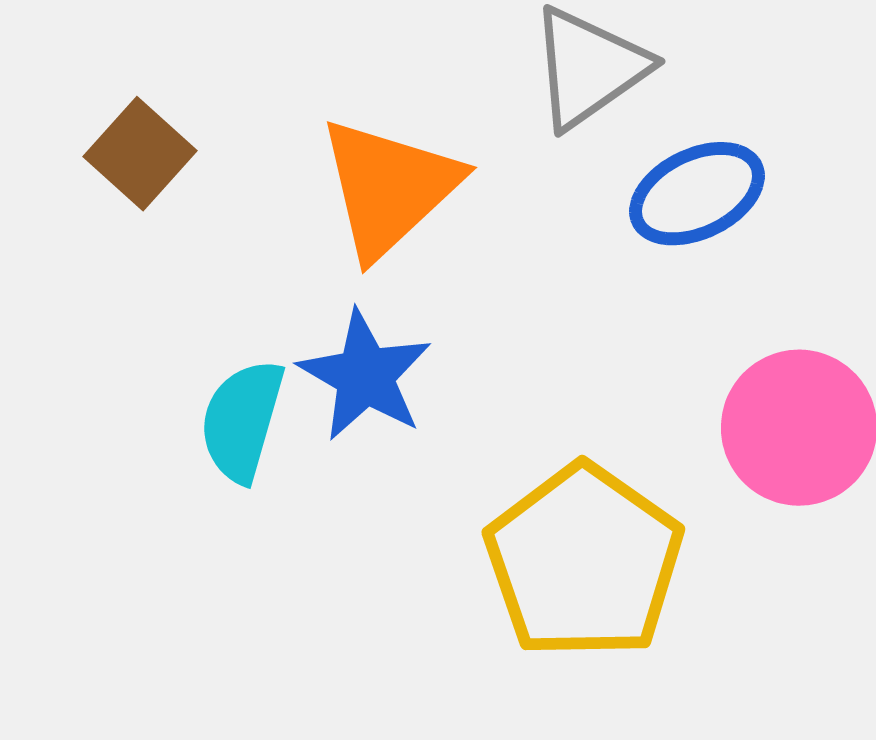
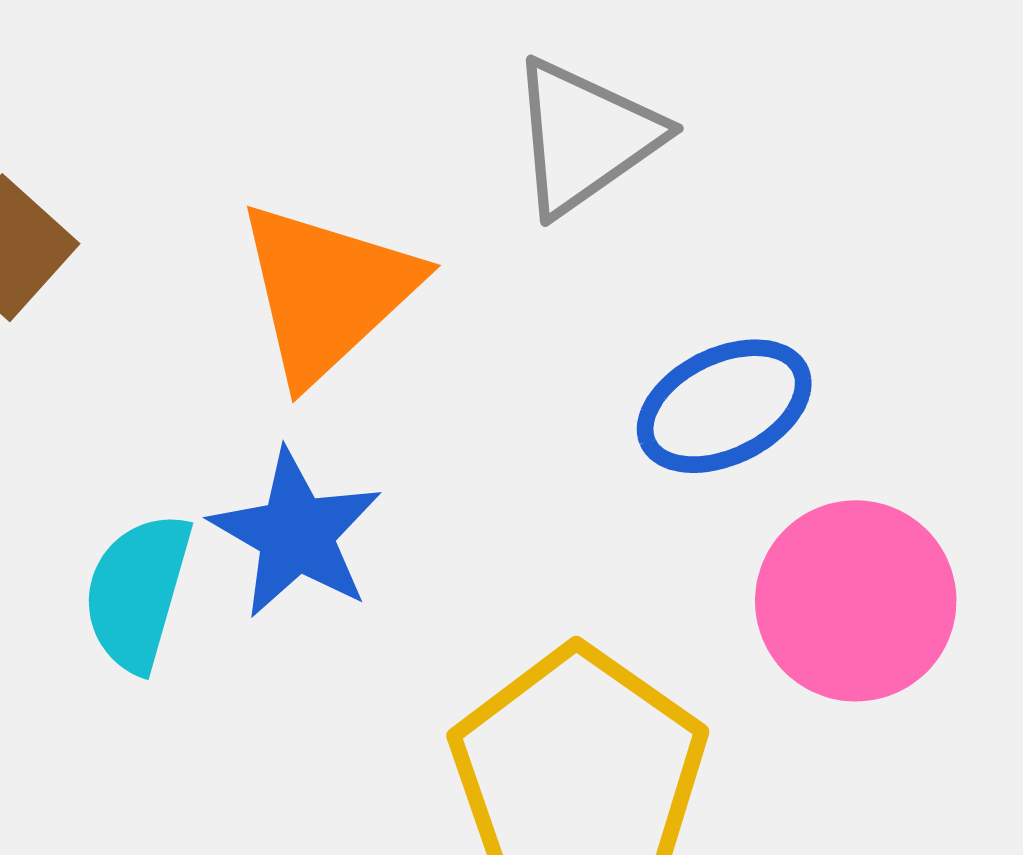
blue ellipse: (697, 194) -> (724, 406), moved

